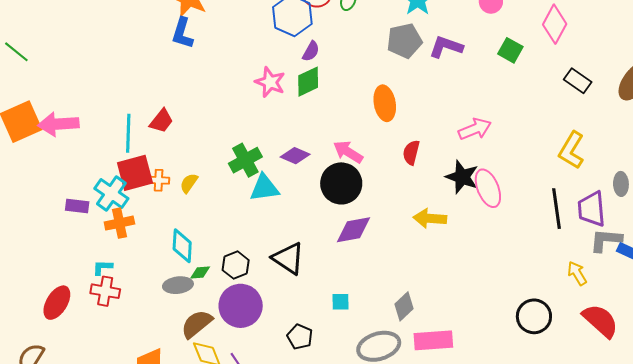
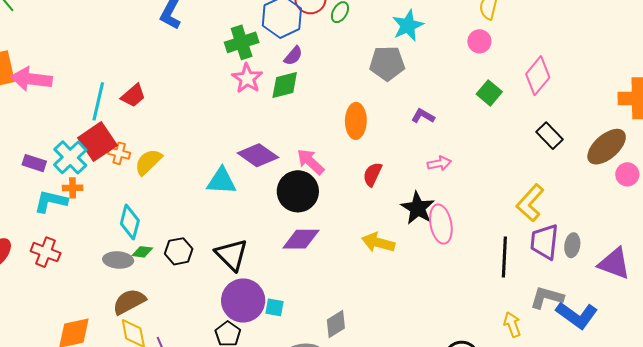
purple L-shape: (446, 47) -> (423, 116), moved, size x0.7
pink arrow: (475, 129) -> (439, 163), size x0.7
purple diamond: (295, 156) -> (258, 155), size x1.4
green cross: (245, 160) -> (242, 42), moved
red square: (135, 173) -> (97, 142), turned -30
yellow semicircle: (189, 183) -> (148, 162), size x1.4
purple trapezoid: (592, 209) -> (545, 242), moved
orange cross: (119, 223) -> (73, 188), size x0.7
cyan L-shape: (103, 267) -> (51, 201), moved, size x1.6
purple circle: (241, 306) -> (243, 301), moved

